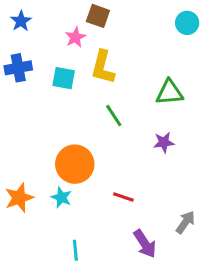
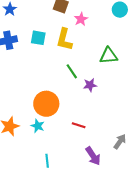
pink star: (75, 37) -> (81, 19), moved
cyan square: (64, 78) -> (38, 38), moved
purple star: (164, 142) -> (90, 85), moved

